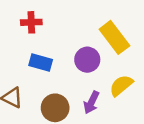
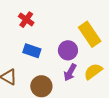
red cross: (31, 22) -> (26, 20), turned 35
purple arrow: (91, 102) -> (70, 72), moved

